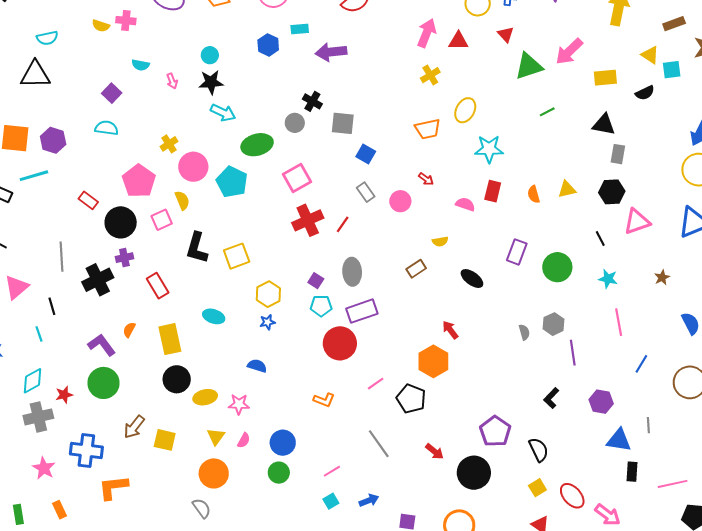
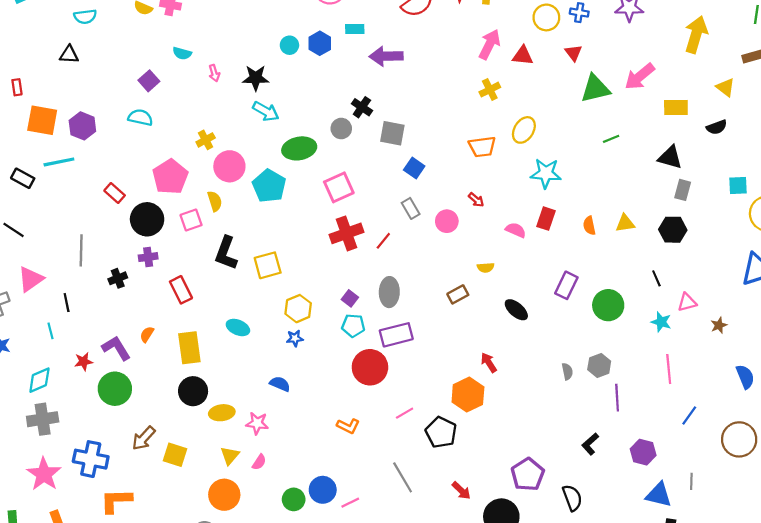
cyan circle: (210, 55) -> (289, 45), moved
cyan square: (672, 70) -> (738, 186), moved
black triangle: (35, 75) -> (69, 54), size x0.6
pink triangle: (637, 222) -> (687, 302), moved, size x0.7
black cross: (98, 280) -> (118, 278), size x0.6
red star: (64, 395) -> (84, 361), moved
blue circle: (283, 443) -> (323, 490), moved
pink star: (44, 468) -> (44, 474), size x1.4

